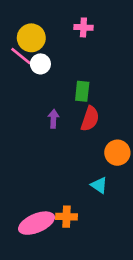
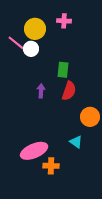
yellow circle: (31, 38) -> (35, 29), moved
pink ellipse: (36, 223) -> (34, 151), moved

